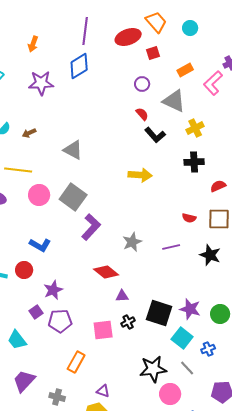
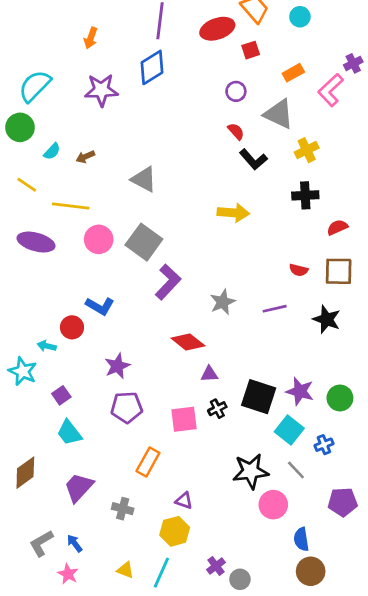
red circle: (24, 270) -> (72, 327), moved
purple square: (36, 312) -> (61, 395), moved

